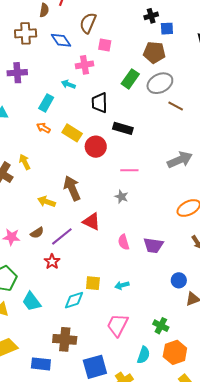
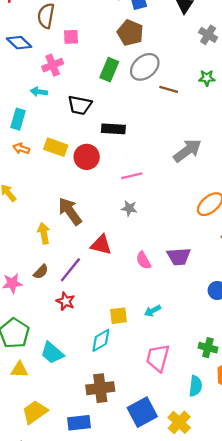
brown pentagon: (154, 52) -> (130, 33), turned 30
black trapezoid: (99, 103) -> (80, 105), turned -65
yellow arrow: (47, 202) -> (44, 233), turned 72

